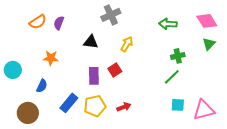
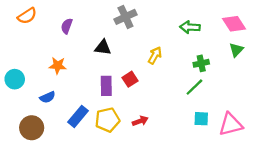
orange semicircle: (38, 22) -> (27, 16), moved
yellow arrow: (127, 44) -> (155, 55), moved
blue semicircle: (42, 86) -> (47, 97), turned 40

